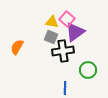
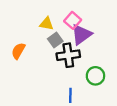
yellow triangle: (52, 22) -> (47, 24), moved
gray square: (51, 37) -> (55, 40), turned 32

